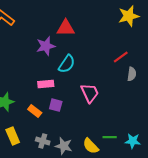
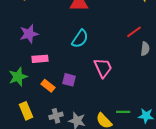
purple star: (46, 46) -> (29, 34), moved
pink rectangle: (46, 84) -> (40, 59), moved
gray cross: (43, 141) -> (56, 116), turned -32

